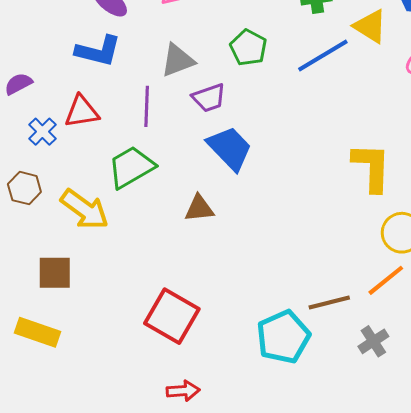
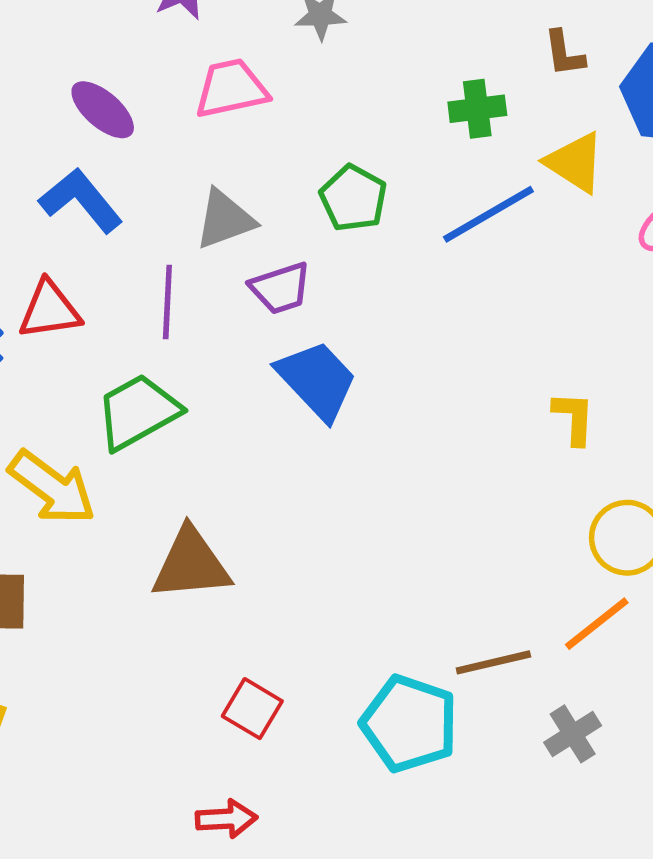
blue L-shape: (98, 51) -> (81, 200), turned -144
yellow L-shape: (372, 167) -> (574, 418), size x0.6
brown triangle: (199, 208) -> (191, 564), moved, size x1.5
red square: (172, 316) -> (252, 709), moved, size x0.6
cyan pentagon: (283, 337) -> (409, 724), turned -30

